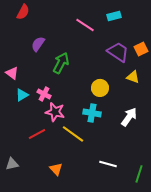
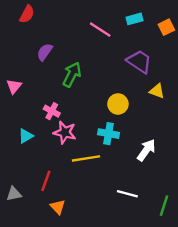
orange square: (141, 49) -> (166, 27), moved
pink triangle: (12, 73) -> (14, 86), turned 32
cyan triangle: (22, 95) -> (26, 136), moved
white arrow: (129, 117) -> (146, 150), moved
red line: (37, 134) -> (46, 181), moved, turned -42
yellow line: (73, 134) -> (86, 158), turned -45
orange triangle: (56, 169) -> (58, 207), moved

